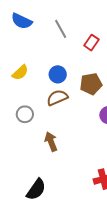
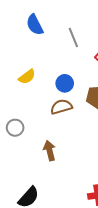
blue semicircle: (22, 21) -> (35, 25), turned 30
gray circle: (25, 114) -> (15, 128), moved

